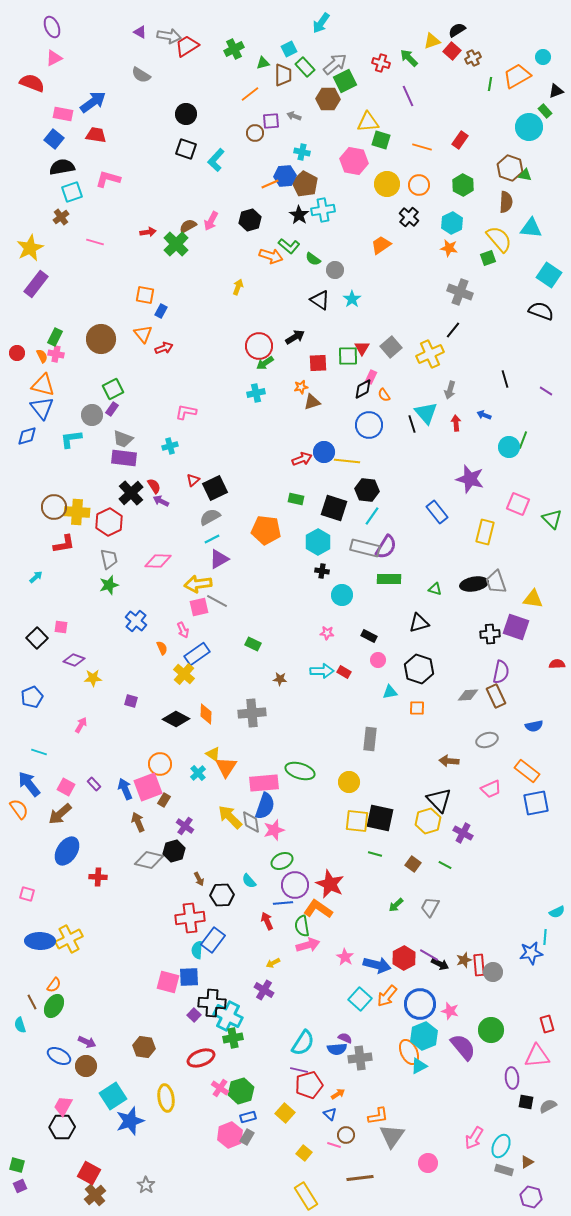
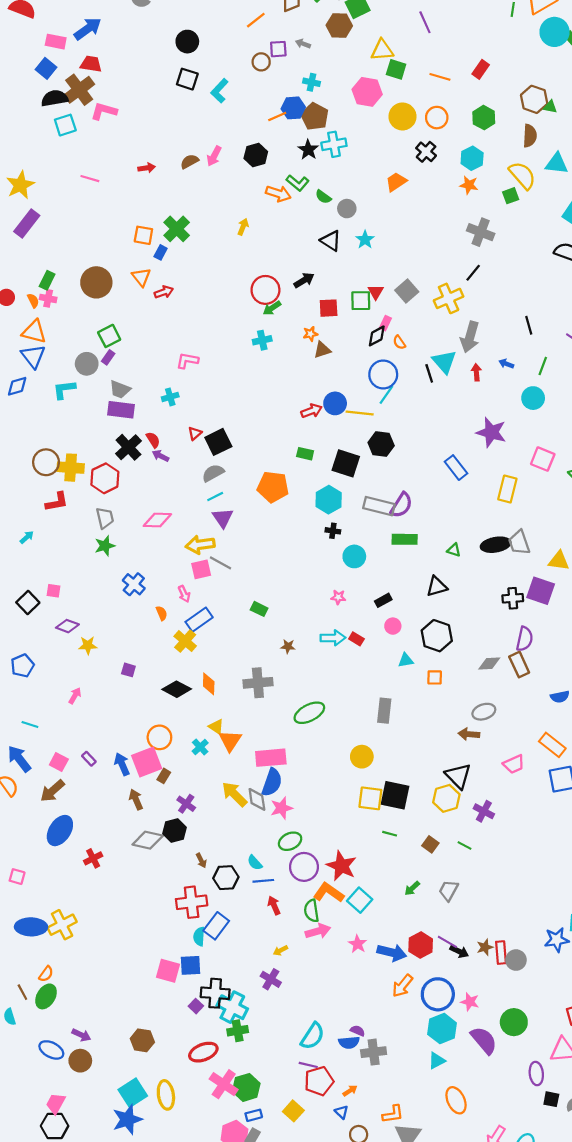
cyan circle: (529, 127) -> (554, 32), moved
brown cross: (61, 217) -> (79, 90), moved, size x1.8
green cross: (176, 244) -> (177, 229), moved
gray arrow: (450, 390) -> (470, 337), size x1.6
green line: (523, 440) -> (543, 366), moved
cyan line: (372, 516) -> (386, 395), moved
purple triangle: (219, 559) -> (223, 518), turned -35
black rectangle: (369, 636) -> (383, 600), turned -56
gray ellipse: (487, 740) -> (484, 712), moved
green ellipse: (300, 771) -> (309, 713), moved, turned -44
red cross: (98, 877) -> (93, 858), turned -30
blue line: (283, 903) -> (263, 881), moved
cyan square: (360, 999) -> (360, 900), moved
orange ellipse: (409, 1052) -> (456, 1100), moved
pink cross: (220, 1088) -> (224, 1084), size x1.5
cyan square: (113, 1096) -> (133, 1093), moved

